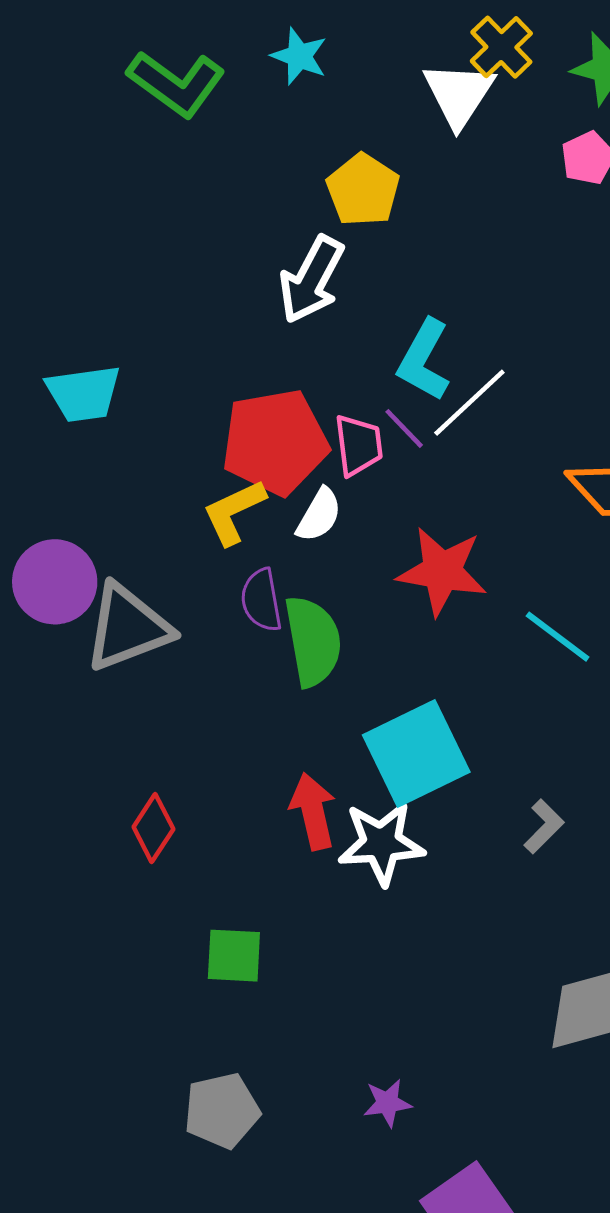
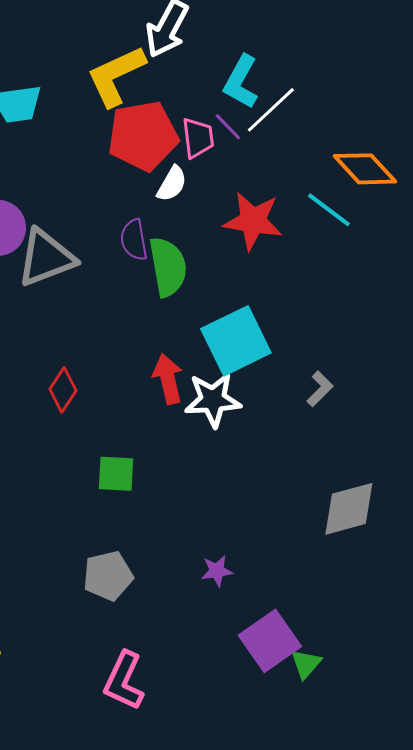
yellow L-shape: (234, 512) -> (116, 76), moved, size x1.4
cyan line: (558, 637) -> (329, 210), moved

